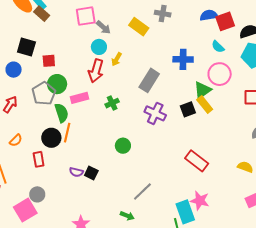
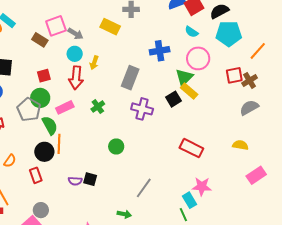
brown rectangle: (42, 14) -> (40, 40), moved
red square: (49, 61) -> (44, 76), moved
cyan rectangle: (185, 212) -> (190, 200), size x0.7
green arrow: (127, 216) -> (124, 214), moved

